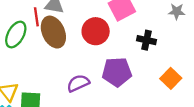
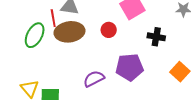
red circle: (96, 31) -> (109, 30), size x0.6
brown ellipse: (53, 32) -> (69, 32), turned -72

